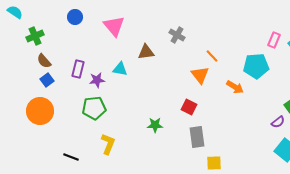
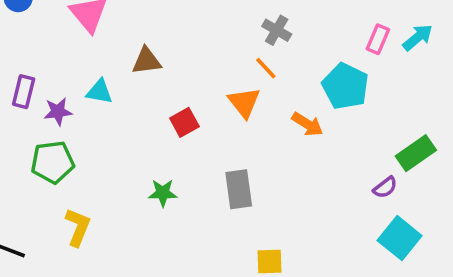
gray cross: (177, 35) -> (277, 30), moved
cyan pentagon: (256, 66) -> (345, 86), turned 30
red square: (189, 107) -> (184, 122), moved, turned 35
gray rectangle: (197, 137) -> (239, 189), moved

